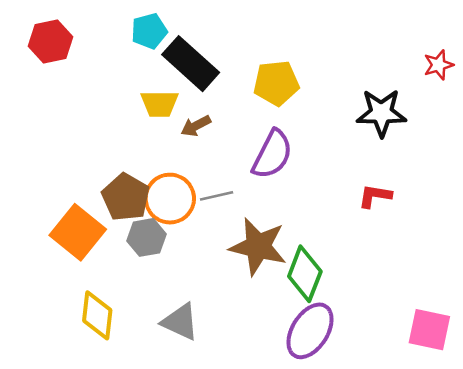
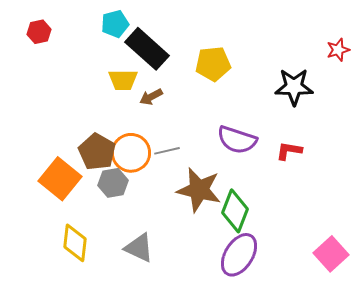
red hexagon: (50, 42) -> (39, 32), size x0.7
purple semicircle: (272, 154) -> (237, 140), moved, turned 81
pink square: (429, 330) -> (331, 254), turned 36

